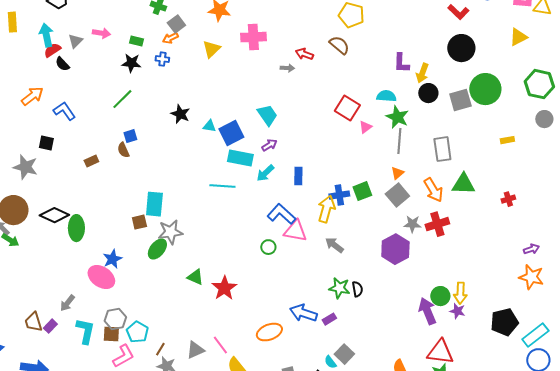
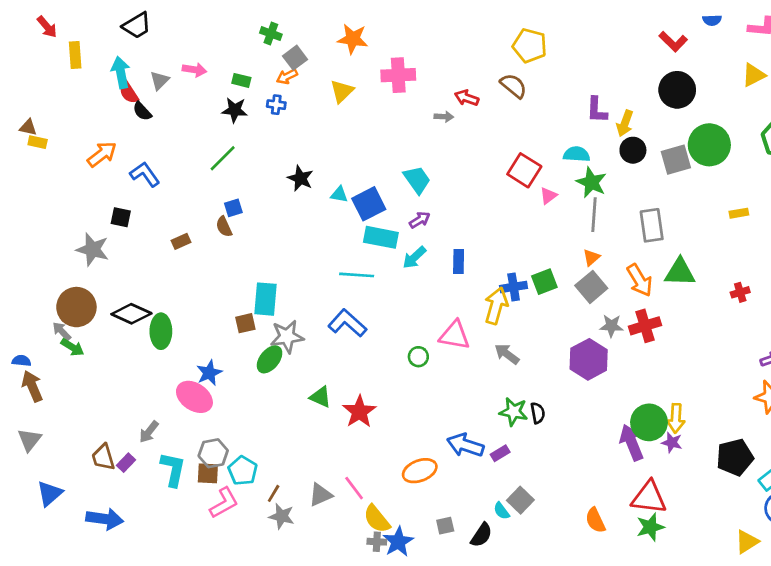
red semicircle: (52, 50) -> (129, 93), turned -90
blue L-shape: (281, 214) -> (347, 323), moved
green circle: (440, 296) -> (649, 422), size x1.4

